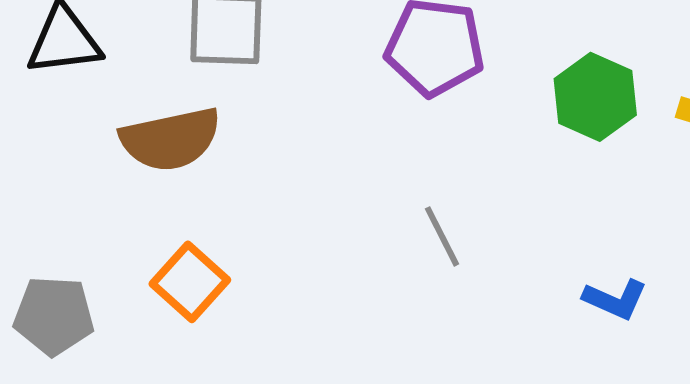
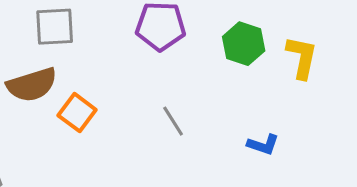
orange square: (190, 282) -> (77, 113), moved

